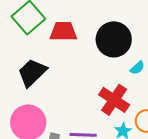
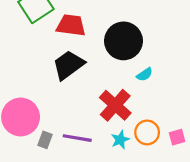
black trapezoid: (32, 73) -> (68, 65), moved

